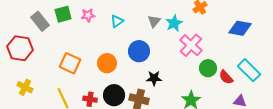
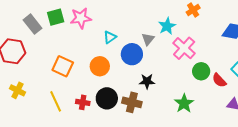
pink star: (88, 15) -> (81, 18), size x1.5
cyan triangle: (117, 21) -> (110, 37), moved
gray triangle: (154, 21) -> (148, 39), moved

